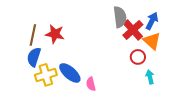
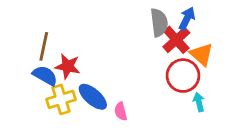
blue arrow: (152, 21) -> (187, 19), moved
red star: (55, 34) -> (68, 66), moved
blue semicircle: (34, 57) -> (45, 76), turned 102
red circle: (138, 57) -> (183, 76), size x1.6

